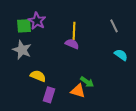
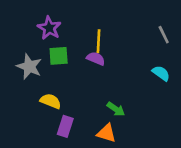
green square: (24, 26) -> (59, 56), moved
gray line: (114, 26) -> (164, 35), moved
orange triangle: (78, 91) -> (106, 133), moved

